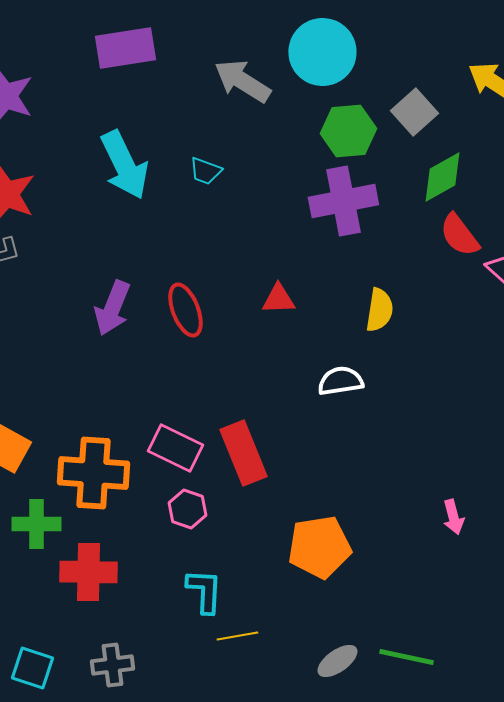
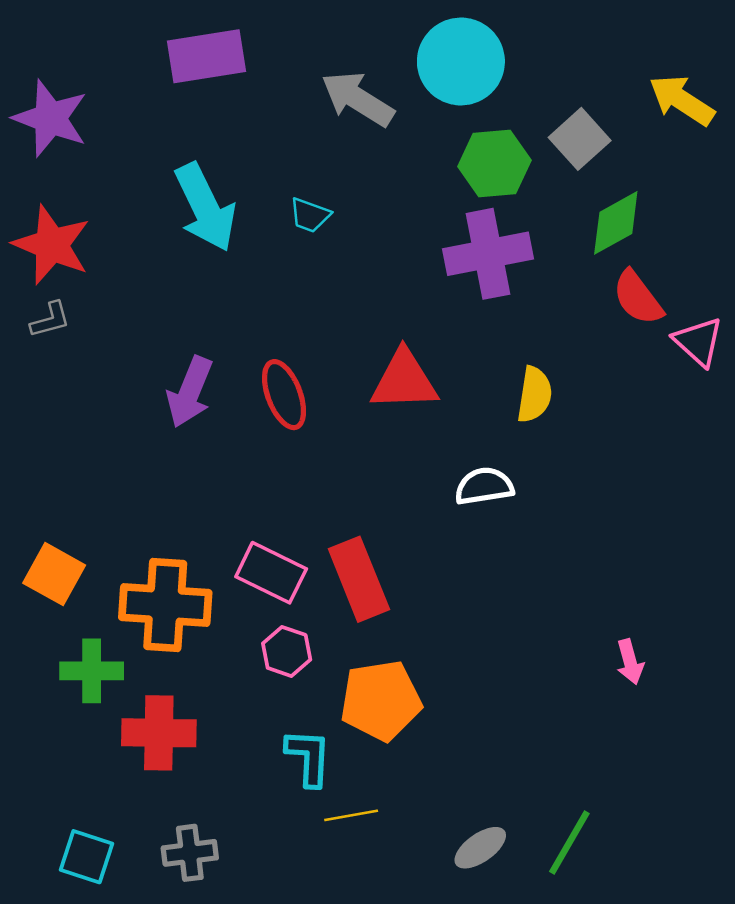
red triangle: (278, 299) -> (404, 380), size x1.6
orange pentagon: (319, 547) -> (381, 701), moved
green line: (406, 657) -> (569, 843), turned -72

